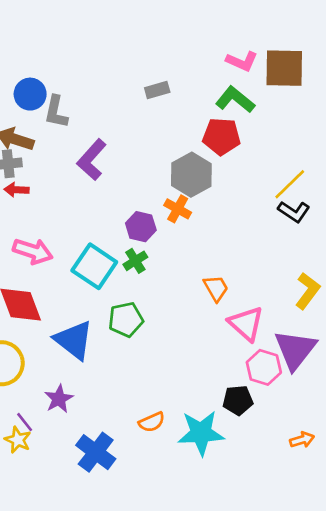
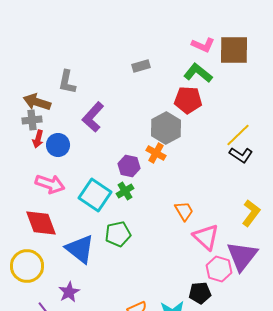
blue circle: (30, 94) -> (58, 145), moved
red arrow: (16, 190) -> (38, 139), turned -78

